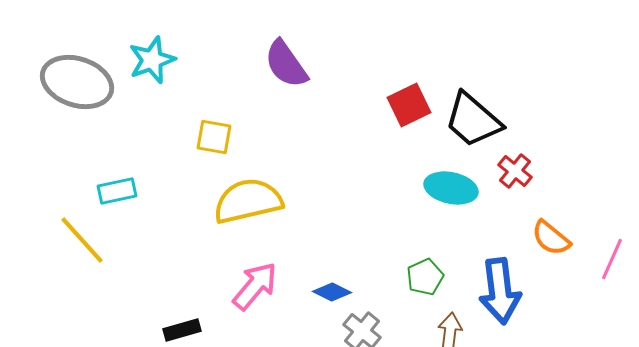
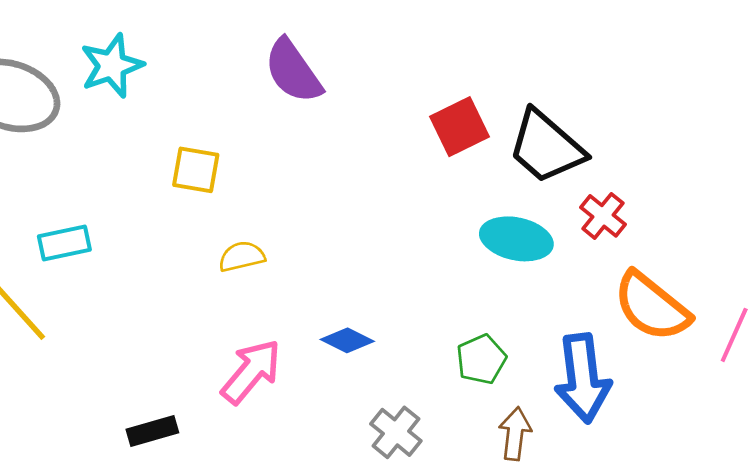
yellow semicircle: (248, 201) -> (242, 256), size x0.5
orange semicircle: (551, 238) -> (652, 307), size x1.5
blue diamond: (332, 292) -> (347, 340), moved

